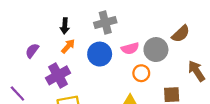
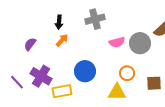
blue circle: (100, 54) -> (85, 71), moved
orange circle: (141, 73) -> (127, 73), moved
purple cross: (58, 75) -> (41, 76), moved, turned -30

